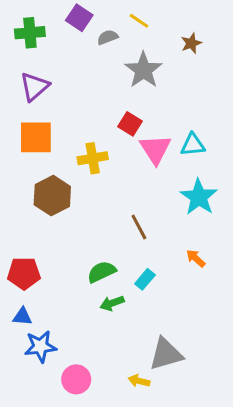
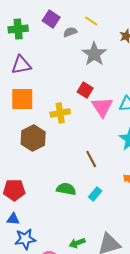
purple triangle: (34, 87) -> (21, 65), turned 30
green semicircle: (102, 272) -> (66, 189), turned 36
green arrow: (112, 303) -> (77, 243), moved

